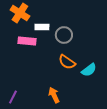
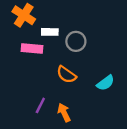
orange semicircle: (67, 62) -> (66, 75), moved
purple line: (13, 97) -> (40, 105), moved

